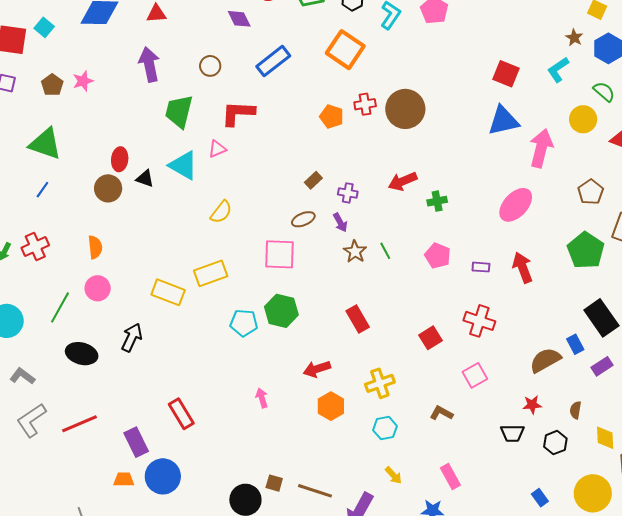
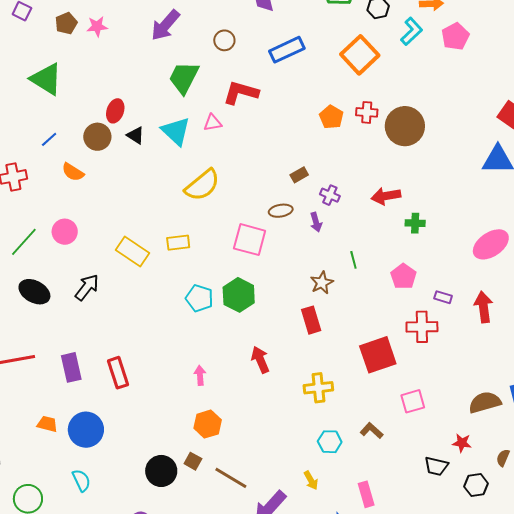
purple arrow: (149, 64) -> (165, 25), turned -140
blue line: (42, 190) -> (49, 139), moved
yellow semicircle: (221, 212) -> (202, 185), size x1.5
orange semicircle: (95, 247) -> (73, 172), moved, turned 115
brown star: (355, 252) -> (322, 283), moved
yellow rectangle: (211, 273) -> (178, 243), size x0.7
red cross: (479, 321) -> (422, 327), moved, turned -32
red square: (430, 338) -> (378, 355), size x1.6
red arrow: (317, 369) -> (260, 360), turned 72
orange hexagon: (331, 406) -> (208, 424), moved
cyan hexagon: (385, 428) -> (330, 442), moved
purple rectangle: (136, 442) -> (71, 367), moved

